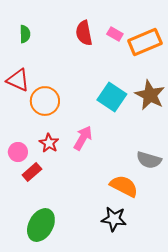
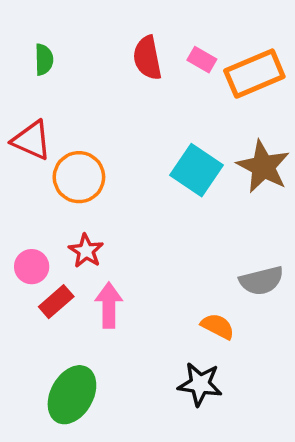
pink arrow: (83, 138) -> (109, 305), moved, turned -30
gray semicircle: (149, 160) -> (261, 281), turned -30
orange semicircle: (124, 186) -> (218, 326), size x0.7

